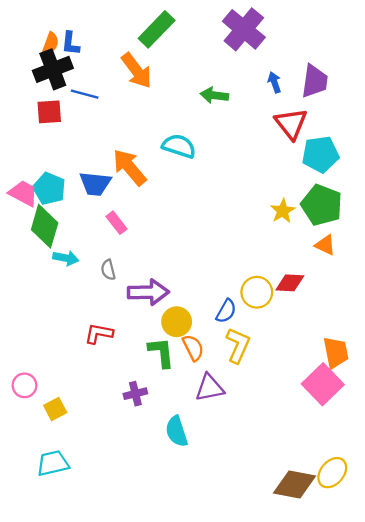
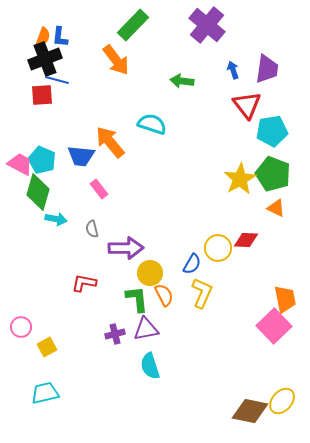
blue line: (85, 94) -> (57, 80), moved
yellow star: (283, 211) -> (240, 179), size x1.5
purple triangle: (210, 388) -> (146, 329), moved

